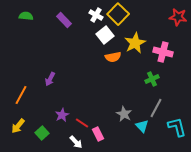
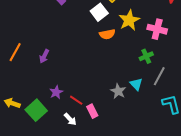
orange line: (21, 95) -> (15, 52), moved
gray line: (156, 108) -> (159, 76), moved
yellow arrow: (18, 126) -> (12, 103), turned 70
cyan triangle: (142, 126) -> (136, 84), moved
green square: (42, 133) -> (36, 110), size x1.5

